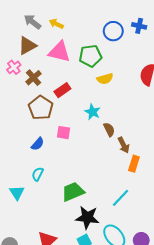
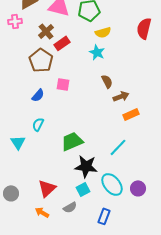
pink cross: (14, 67) -> (15, 21), turned 32
brown cross: (33, 78) -> (46, 31), moved
cyan star: (93, 112) -> (97, 52), moved
brown arrow: (124, 145) -> (121, 96), turned -84
orange rectangle: (134, 164) -> (131, 114), turned 49

